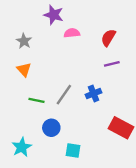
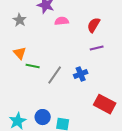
gray star: (24, 41) -> (20, 20), moved
green line: (36, 100) -> (33, 66), moved
blue circle: (51, 128) -> (43, 117), moved

